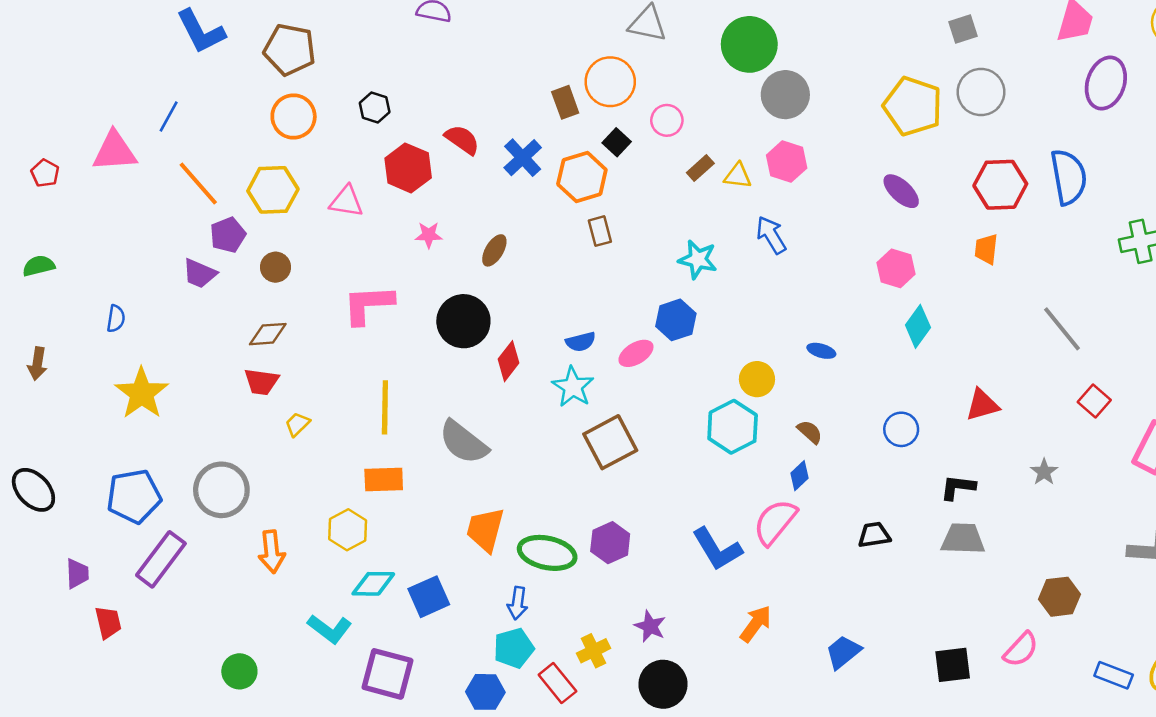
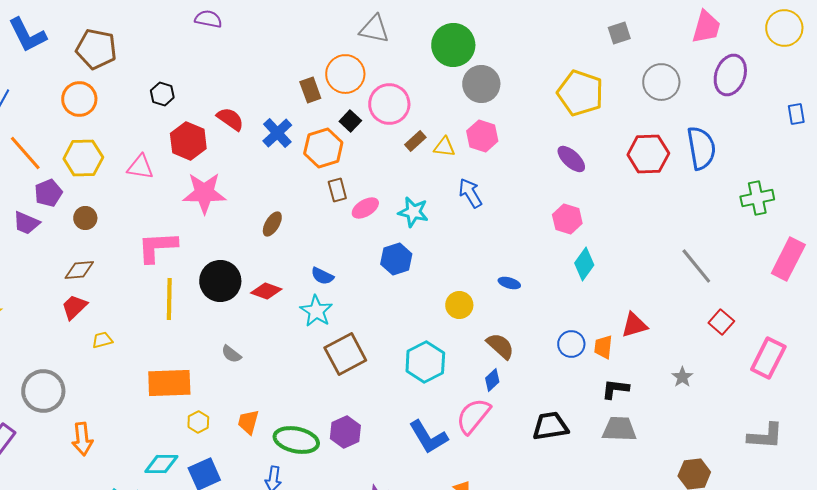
gray circle: (981, 92) -> (661, 82), moved
orange circle: (294, 116) -> (79, 99), moved
pink circle: (667, 120) -> (389, 104), size x1.6
pink star: (429, 235) -> (204, 193), size x2.0
orange trapezoid: (986, 249) -> (603, 347), moved
brown ellipse: (494, 250) -> (272, 224), moved
black circle: (463, 321) -> (220, 281), moved
blue semicircle: (581, 342) -> (322, 276), turned 40
pink ellipse: (636, 353) -> (365, 208), moved
red diamond: (509, 361) -> (266, 291), turned 72
red trapezoid: (261, 382) -> (74, 307), turned 128
yellow line: (385, 407) -> (169, 299), moved
yellow trapezoid: (297, 424) -> (102, 340), turned 30
cyan hexagon: (733, 427) -> (425, 362), moved
brown semicircle: (810, 432) -> (500, 346), size x1.4
gray semicircle: (463, 442) -> (231, 354), size x0.5
orange rectangle: (384, 480) -> (169, 383), size x1.4
yellow hexagon: (348, 530) -> (198, 422), moved, size x0.7
orange trapezoid: (485, 530) -> (248, 422), size x0.7
black trapezoid: (874, 535) -> (550, 426), size x1.4

